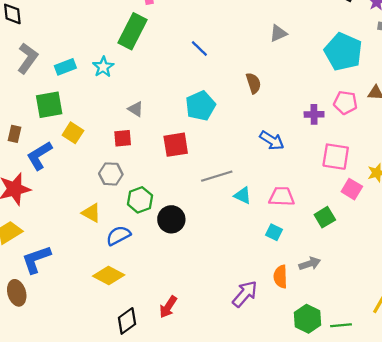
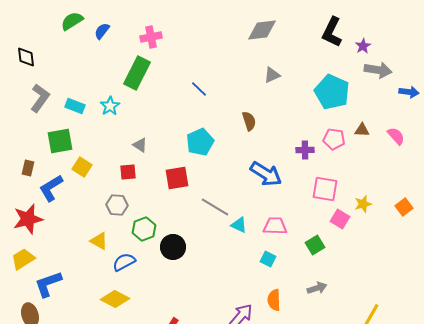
cyan rectangle: (65, 67) -> (75, 106), turned 42
blue arrow: (272, 140) -> (266, 174), size x1.4
gray line: (217, 176) -> (215, 207), turned 48
gray arrow: (310, 264) -> (317, 288), moved

